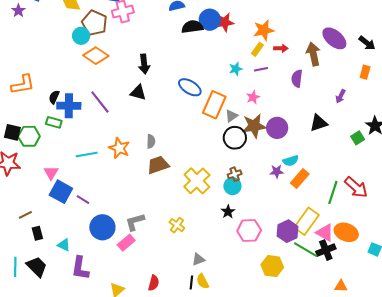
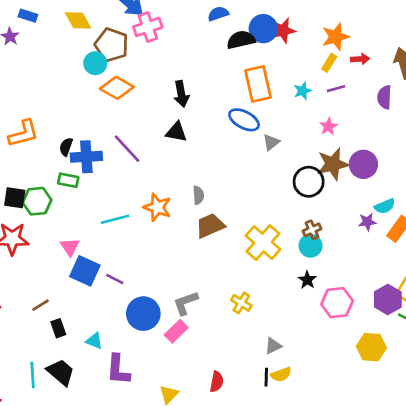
orange rectangle: (214, 105) -> (258, 84), moved, turned -32
gray triangle: (232, 116) -> (271, 142), moved
yellow semicircle: (203, 281) -> (281, 374), turned -77

